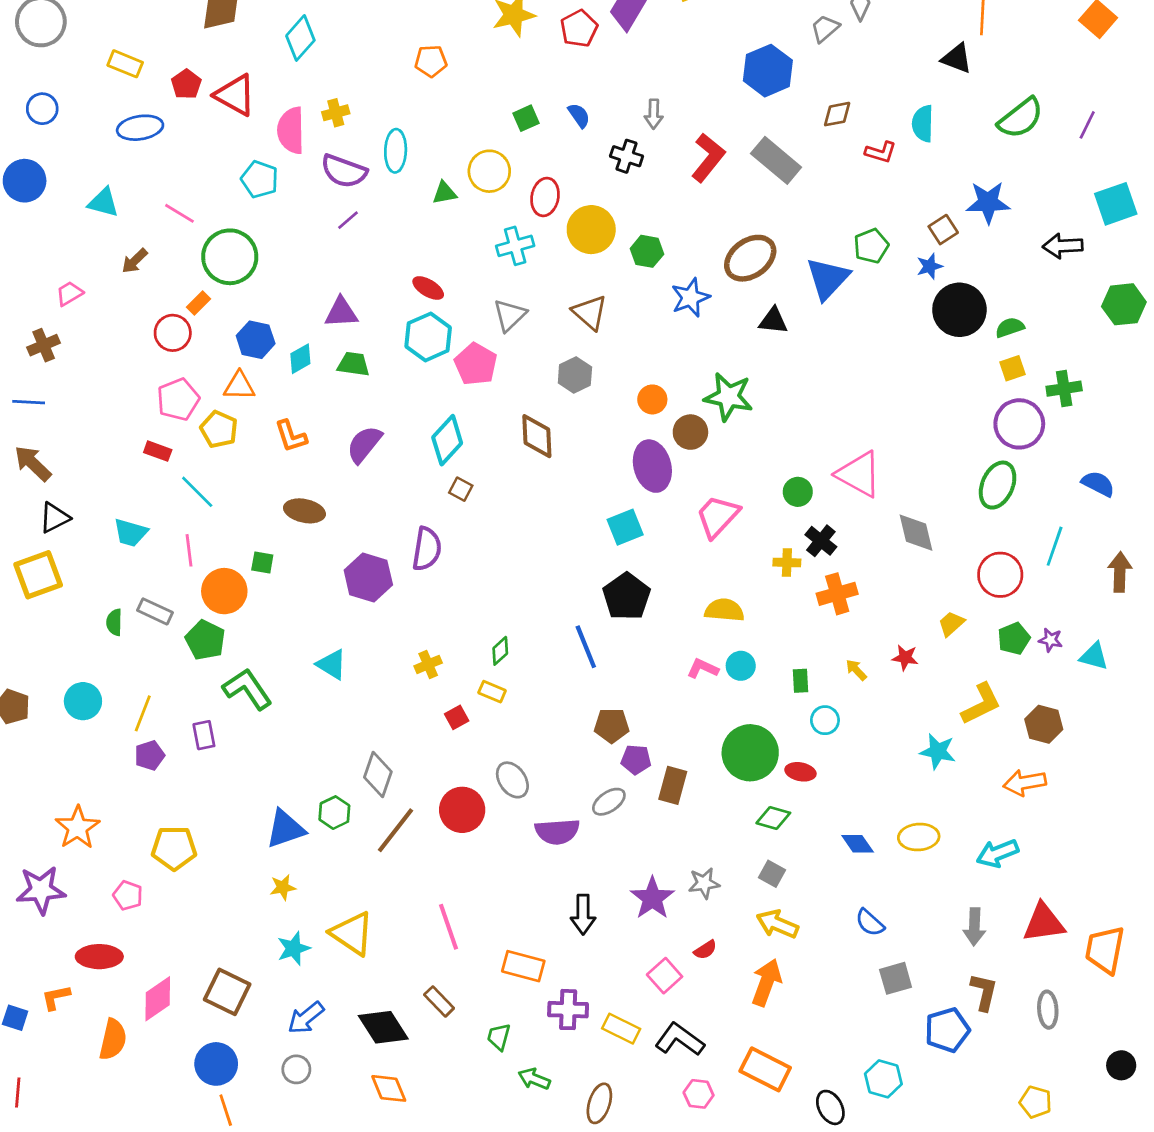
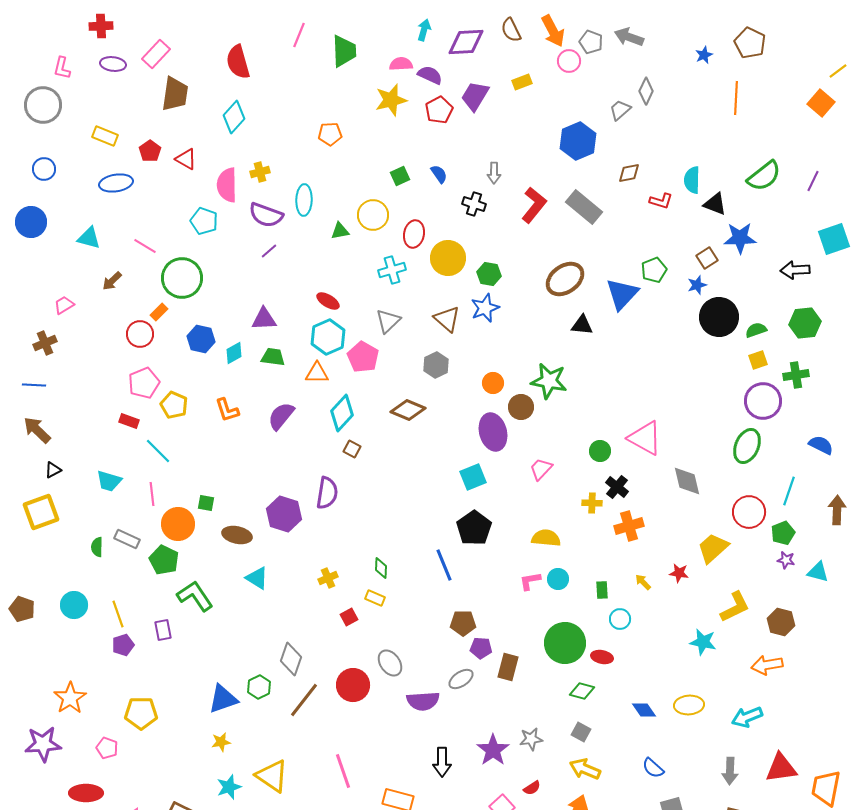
black triangle: (957, 58) -> (715, 204), moved
red triangle: (235, 95) -> (186, 159), size x0.7
blue star: (690, 298) -> (485, 308), moved
green hexagon: (1124, 304) -> (805, 323), moved
orange triangle: (239, 386) -> (317, 373), moved
brown diamond: (537, 436) -> (408, 410), turned -64
brown ellipse: (304, 511) -> (237, 535), moved
pink trapezoid: (718, 516) -> (541, 469), size x0.7
black triangle: (54, 518) -> (53, 470), size x0.7
yellow trapezoid: (951, 624) -> (713, 548), size x1.6
green pentagon: (1014, 639) -> (783, 533), moved
green diamond: (500, 651) -> (381, 568), turned -45
pink L-shape: (703, 669) -> (530, 581), turned -35
yellow line: (143, 713) -> (118, 614), turned -40

